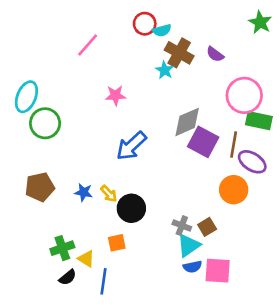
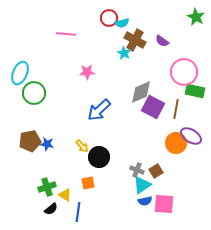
pink line: (88, 45) -> (66, 34), turned 54
purple ellipse: (252, 162) -> (191, 136), moved
blue star: (84, 192) -> (47, 144), moved

